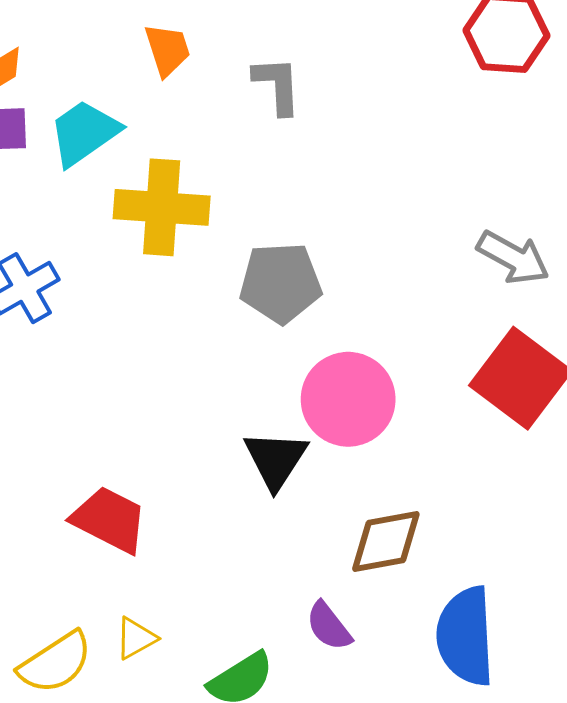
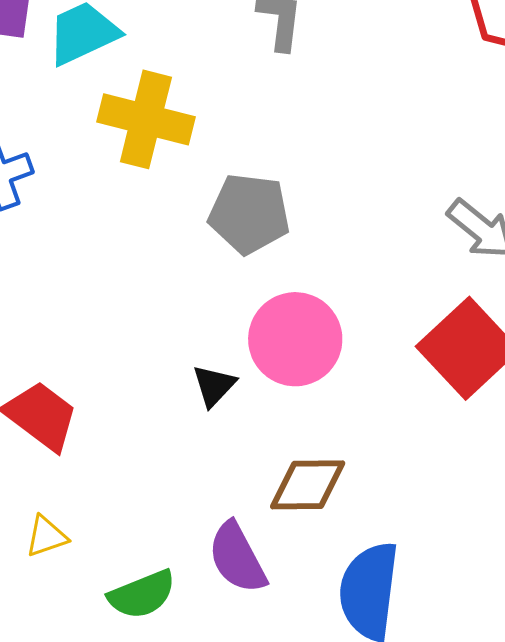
black triangle: (276, 460) -> (214, 386), size x0.7
purple semicircle: (329, 626) -> (237, 558), size x1.4

